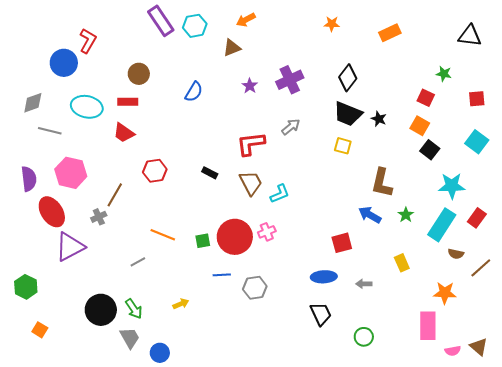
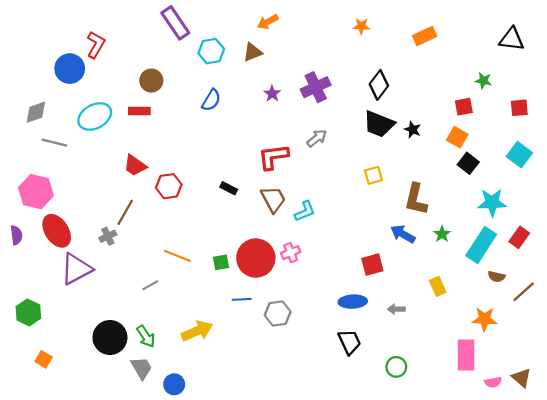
cyan hexagon: (195, 26) -> (211, 51), moved
red square: (426, 98) -> (464, 107), turned -36
cyan ellipse: (87, 107) -> (95, 116), turned -40
red trapezoid: (124, 133) -> (135, 165), moved
yellow square: (343, 146) -> (373, 175), moved, turned -30
pink hexagon: (71, 173) -> (36, 192), moved
purple semicircle: (29, 179) -> (16, 235), moved, size x0.7
yellow arrow: (181, 304) -> (197, 331), size x1.8

